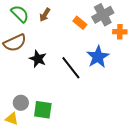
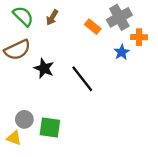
blue star: (98, 57) -> (122, 52), moved, size x0.6

